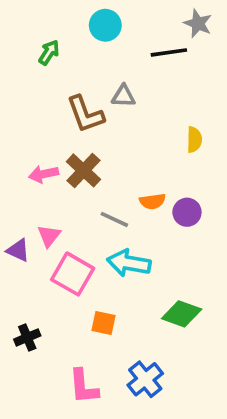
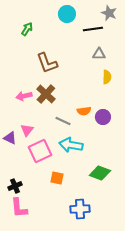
cyan circle: (105, 25) -> (67, 14), moved
gray triangle: (123, 96) -> (99, 54), moved
pink square: (73, 274) -> (40, 151), turned 35
blue cross: (145, 379) -> (80, 209), turned 36
pink L-shape: (84, 387) -> (19, 208), moved

